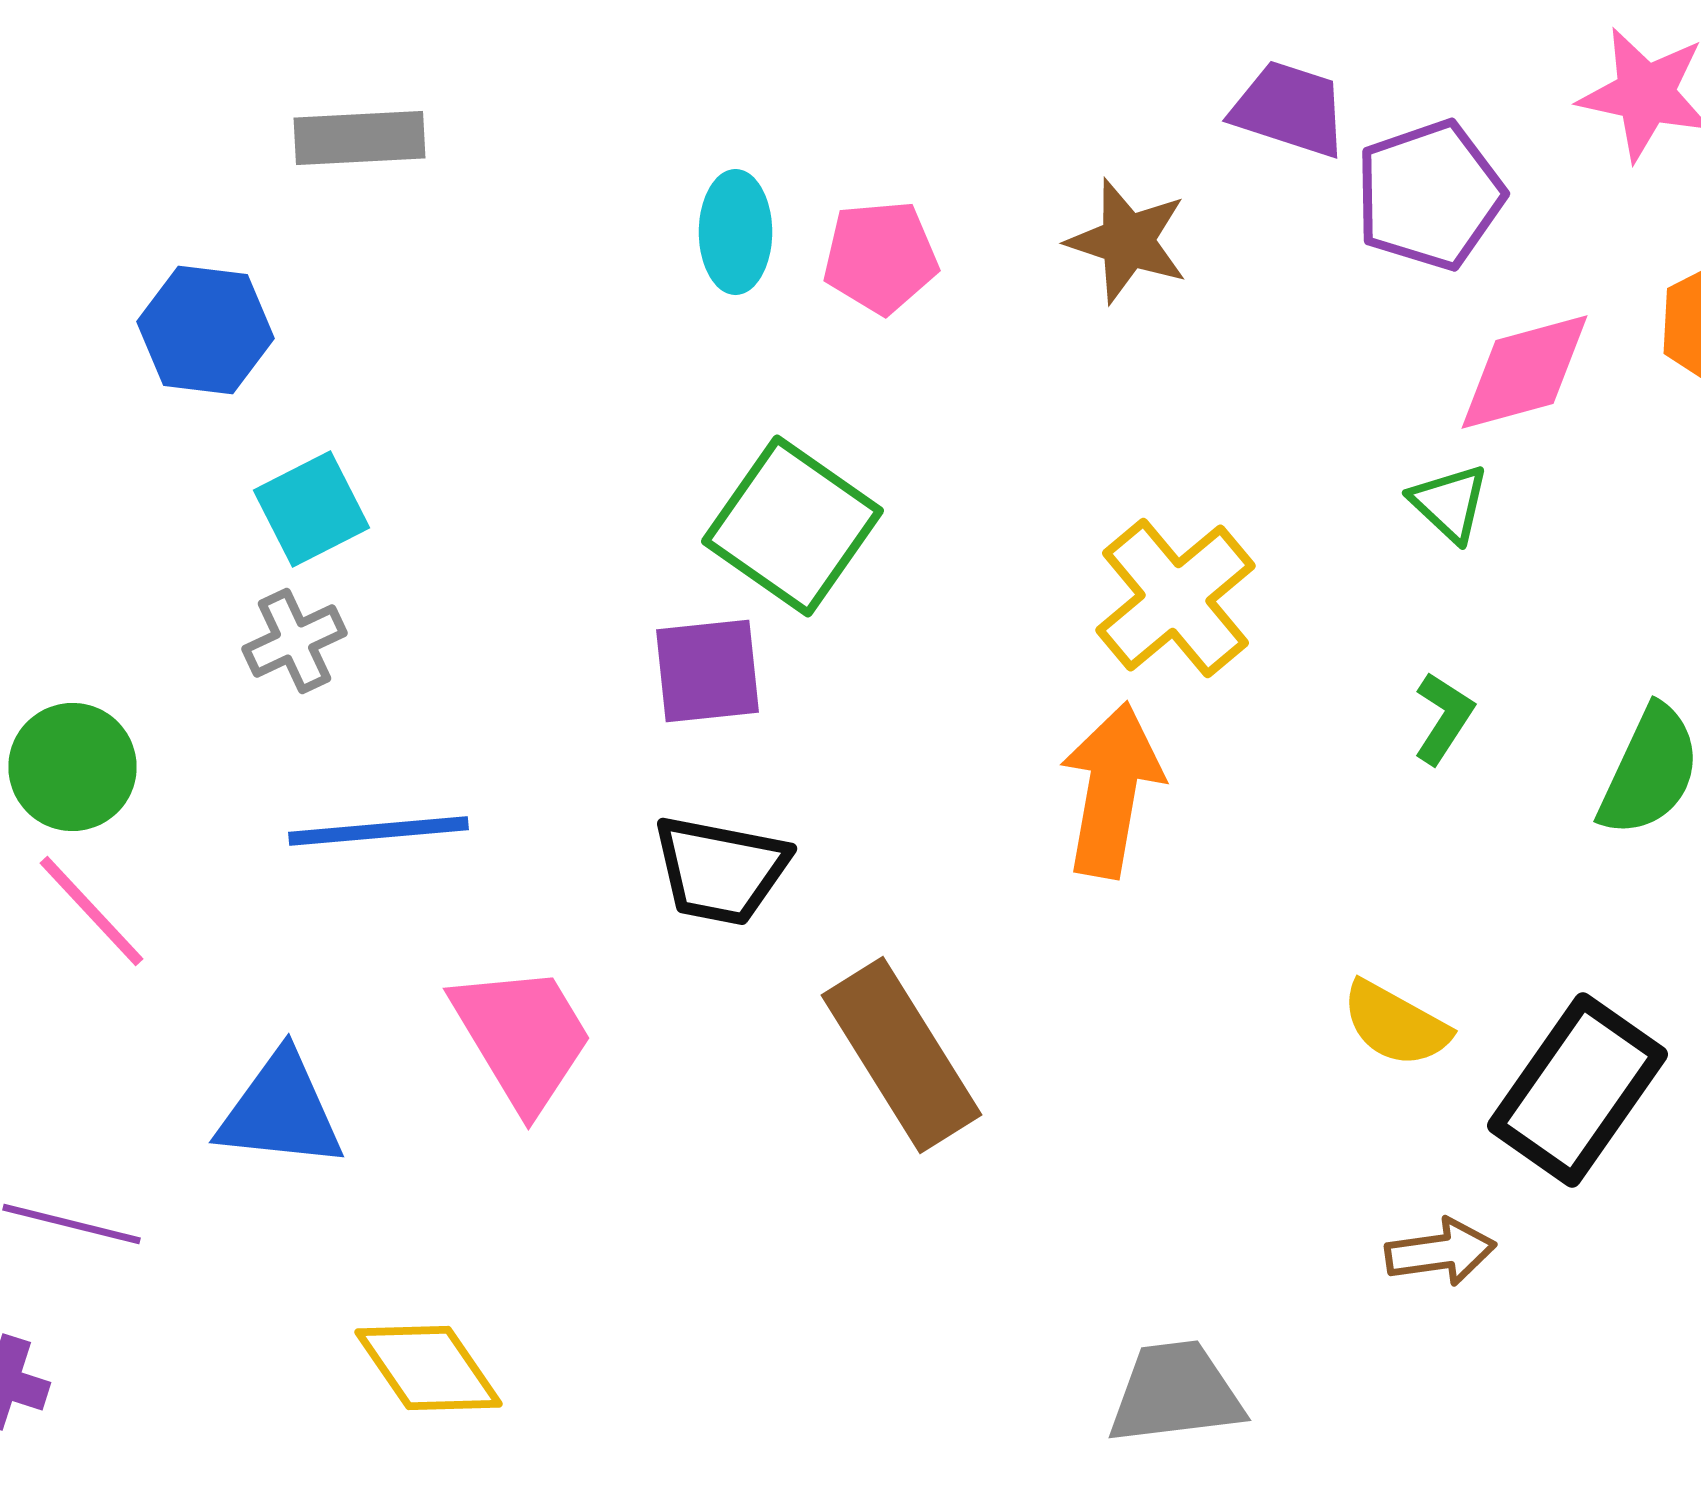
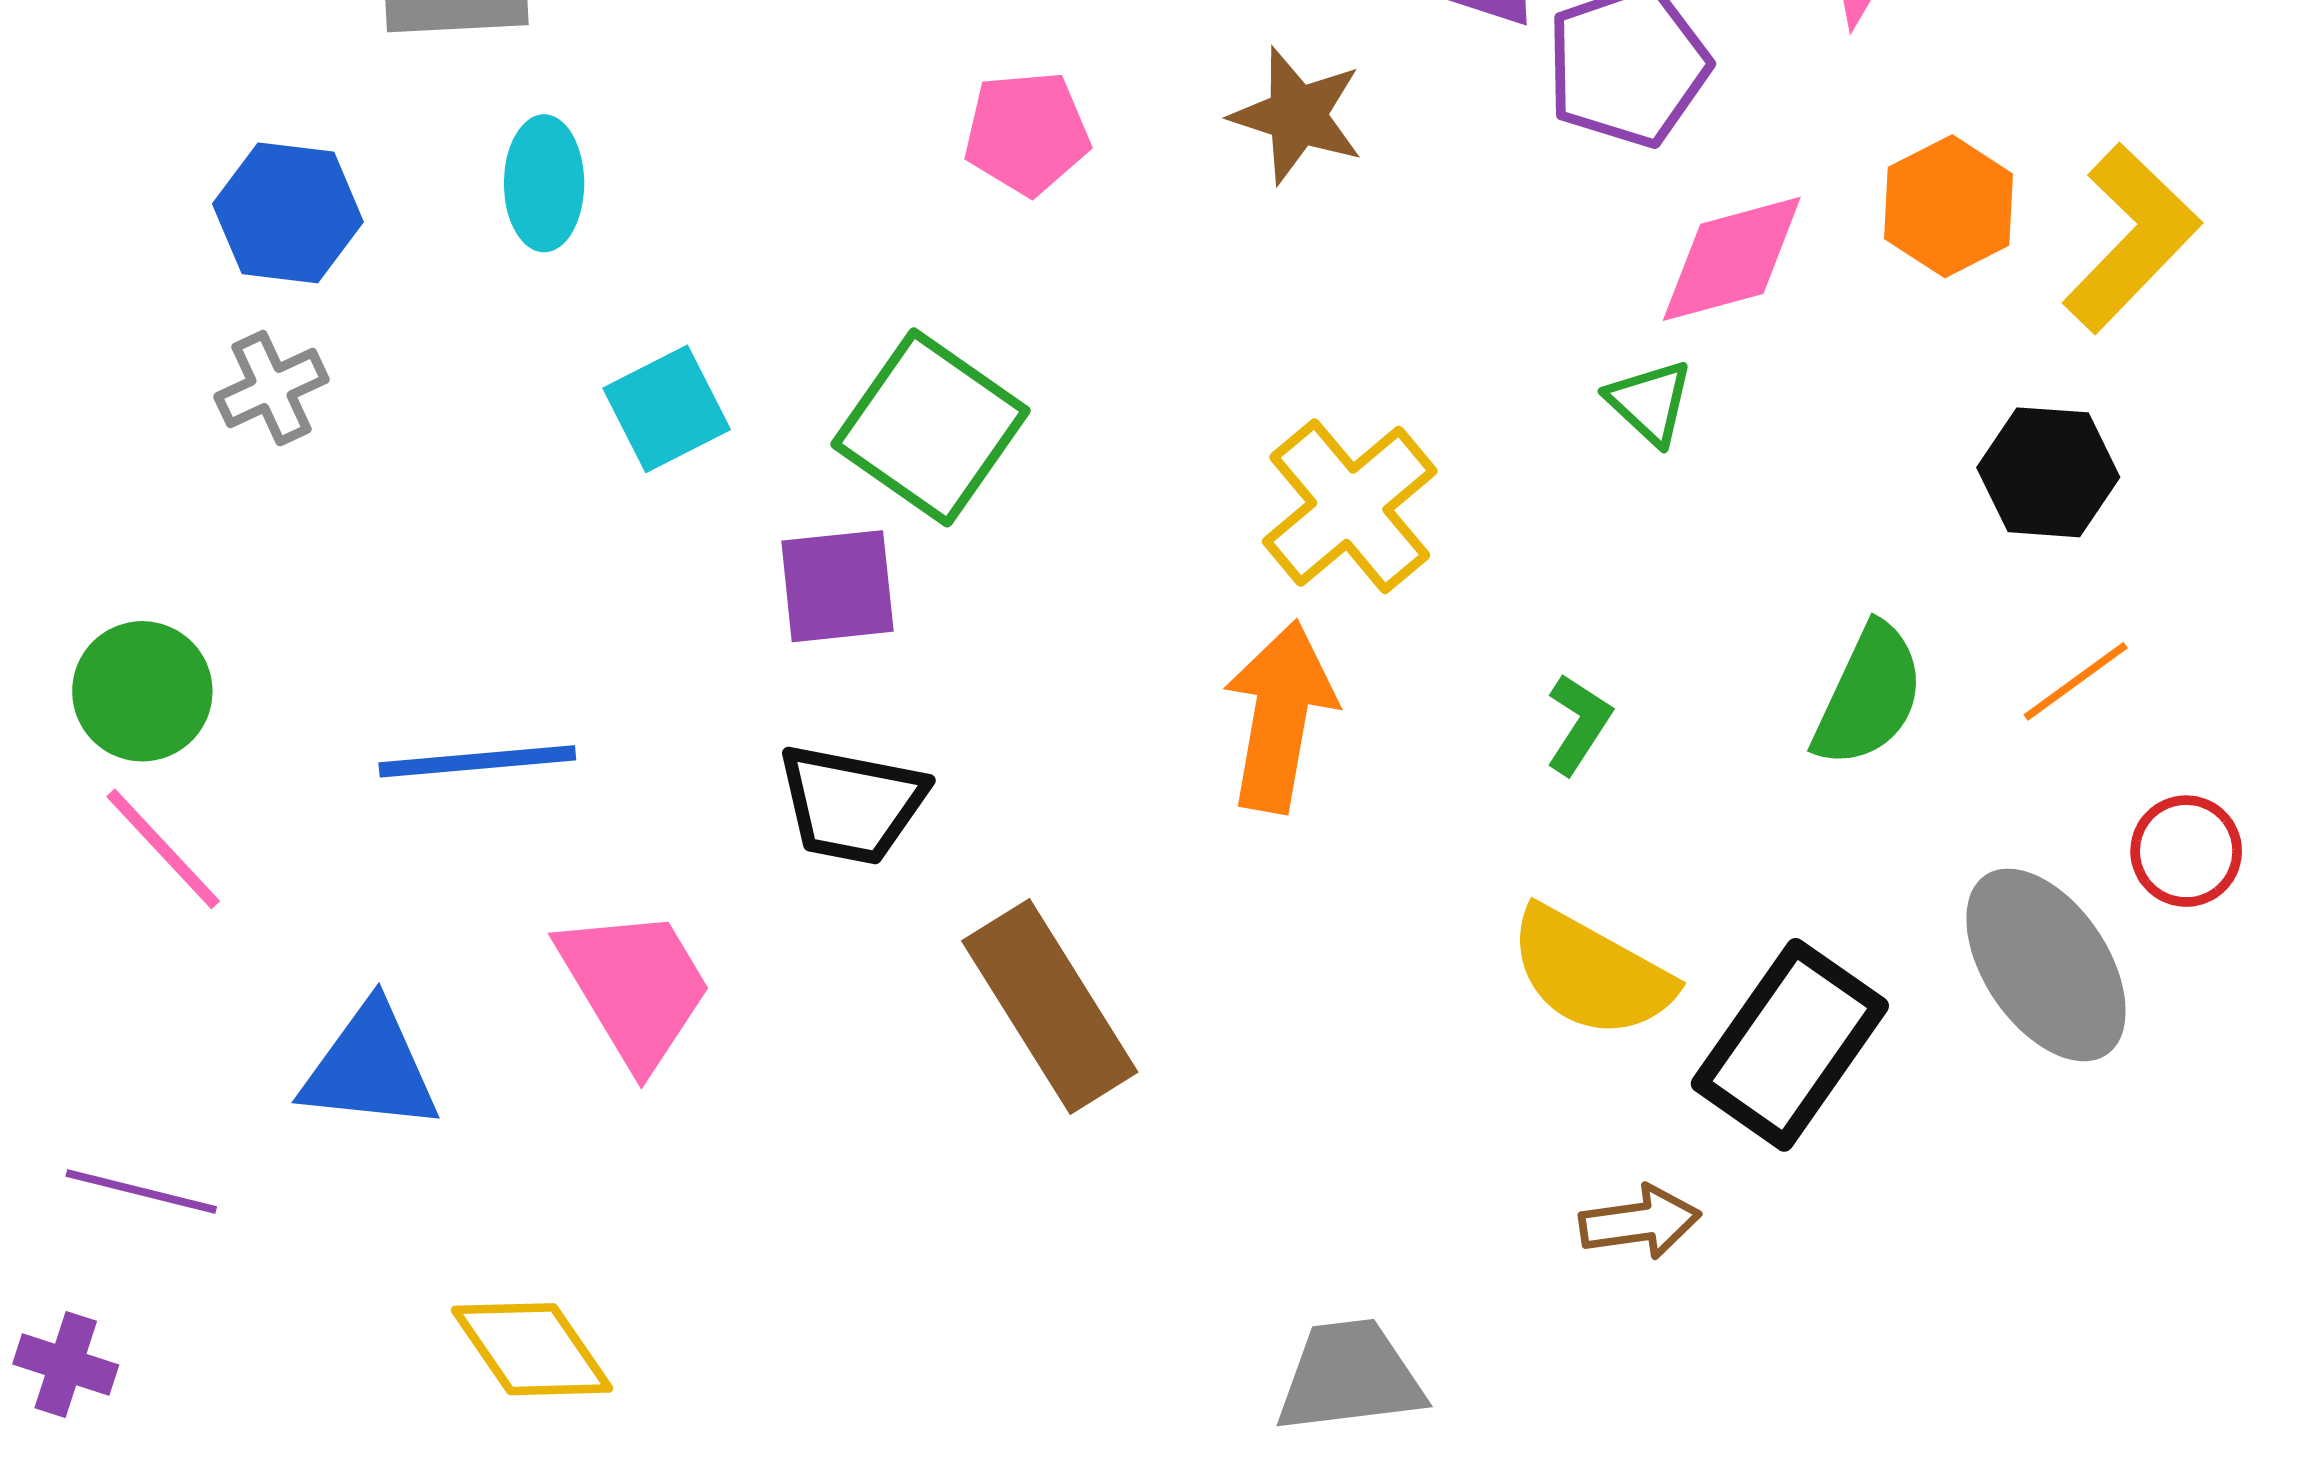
cyan ellipse: (736, 232) -> (544, 183), moved
cyan square: (312, 509) -> (667, 409), moved
gray cross: (294, 641) -> (271, 388), moved
green L-shape: (1444, 718) -> (1579, 724), moved
yellow semicircle: (1396, 1024) -> (1591, 973), size x1.4

